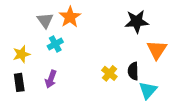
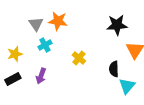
orange star: (70, 17) -> (58, 21), turned -30
yellow cross: (109, 73) -> (79, 58), moved
black rectangle: (19, 82) -> (13, 79), turned 70

